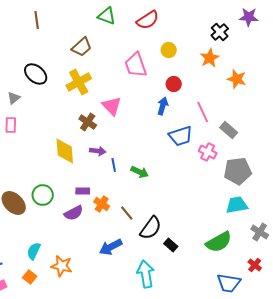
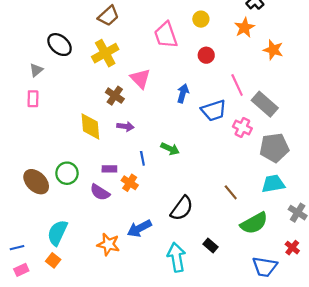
blue arrow: (163, 106) -> (183, 93), moved
gray rectangle: (229, 130) -> (265, 104), size x1.4
blue line: (114, 165) -> (142, 158), moved
purple semicircle: (74, 213) -> (100, 192), turned 60
brown line: (127, 213) -> (231, 192), moved
black rectangle: (171, 245) -> (210, 245), moved
cyan semicircle: (34, 251) -> (57, 233), size x1.4
orange star: (62, 266) -> (108, 244), moved

